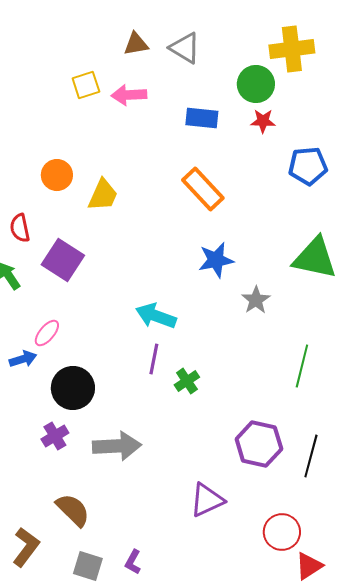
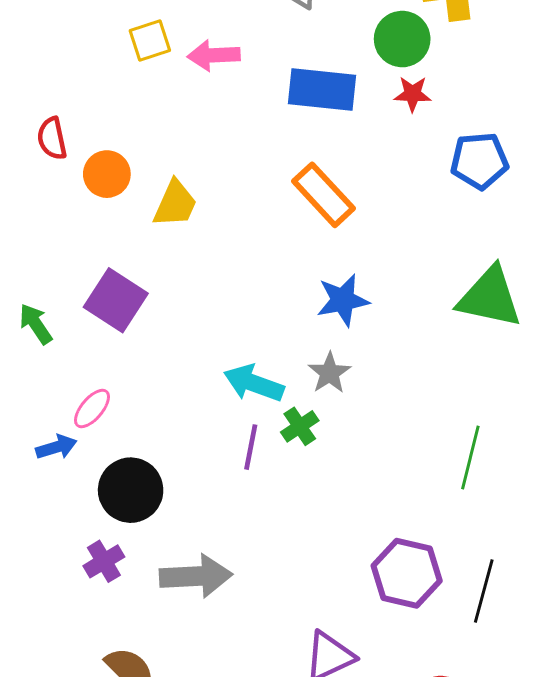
blue rectangle: (202, 118) -> (322, 89), size x1.4
red semicircle: (20, 228) -> (52, 138), moved
gray star: (256, 300) -> (329, 373), moved
green cross: (187, 381) -> (300, 426), moved

